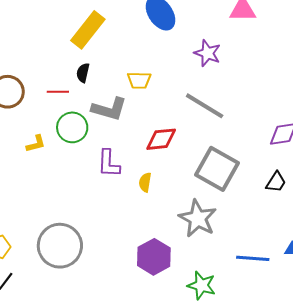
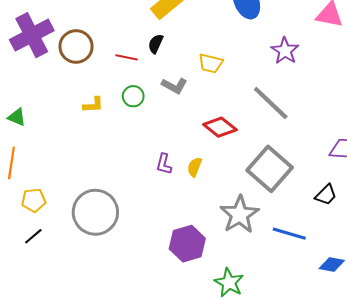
gray L-shape: (109, 109) -> (174, 86), size x0.7
green circle: (72, 127) -> (133, 96), size x0.7
red diamond: (161, 139) -> (220, 127), turned 32
purple L-shape: (109, 163) -> (164, 164), moved, size x0.7
blue line: (253, 258) -> (289, 234), moved

